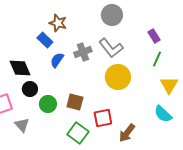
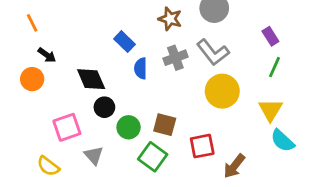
brown star: (58, 23) -> (170, 19), moved
blue semicircle: (57, 60) -> (141, 68), turned -35
yellow triangle: (169, 85) -> (270, 110), moved
green square: (78, 133) -> (153, 157), moved

